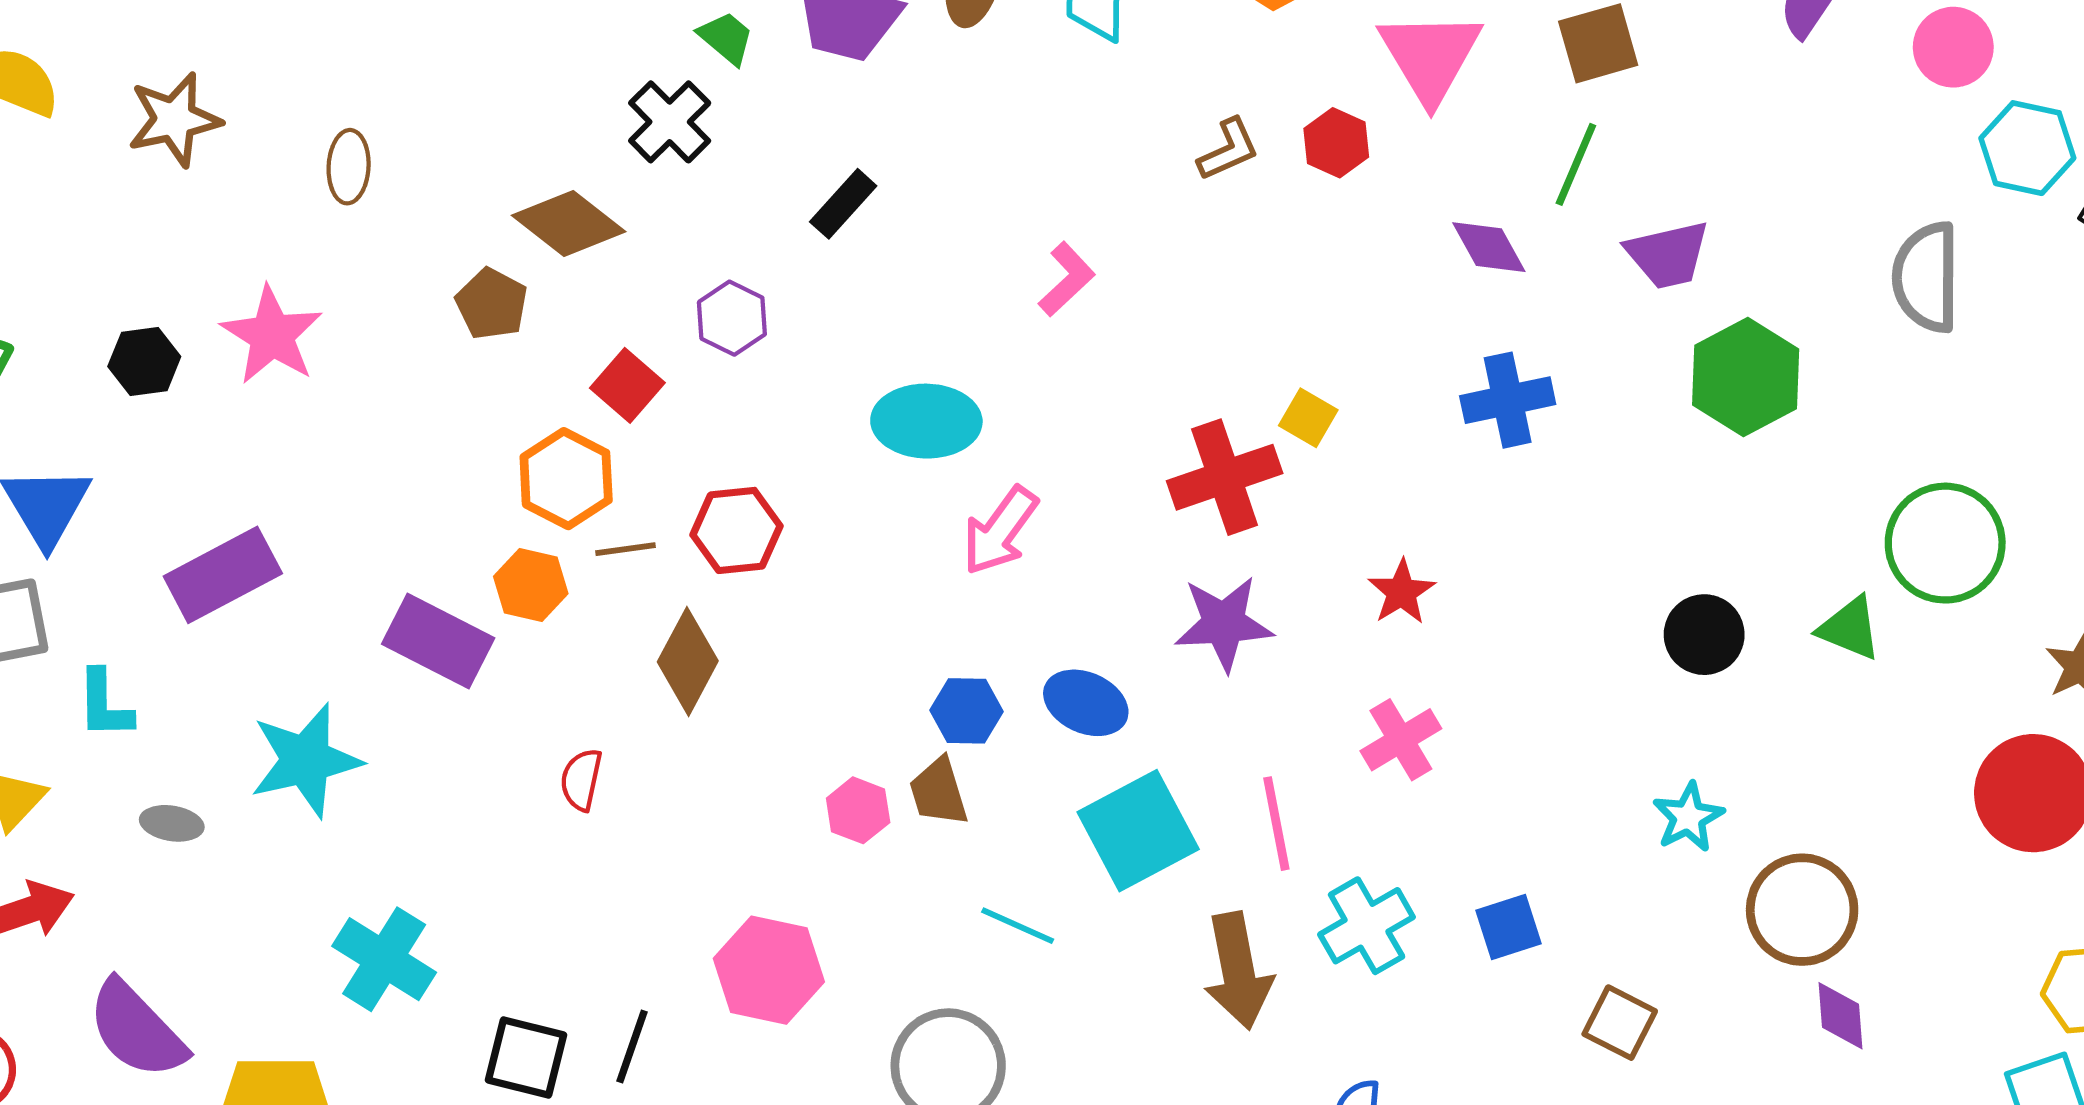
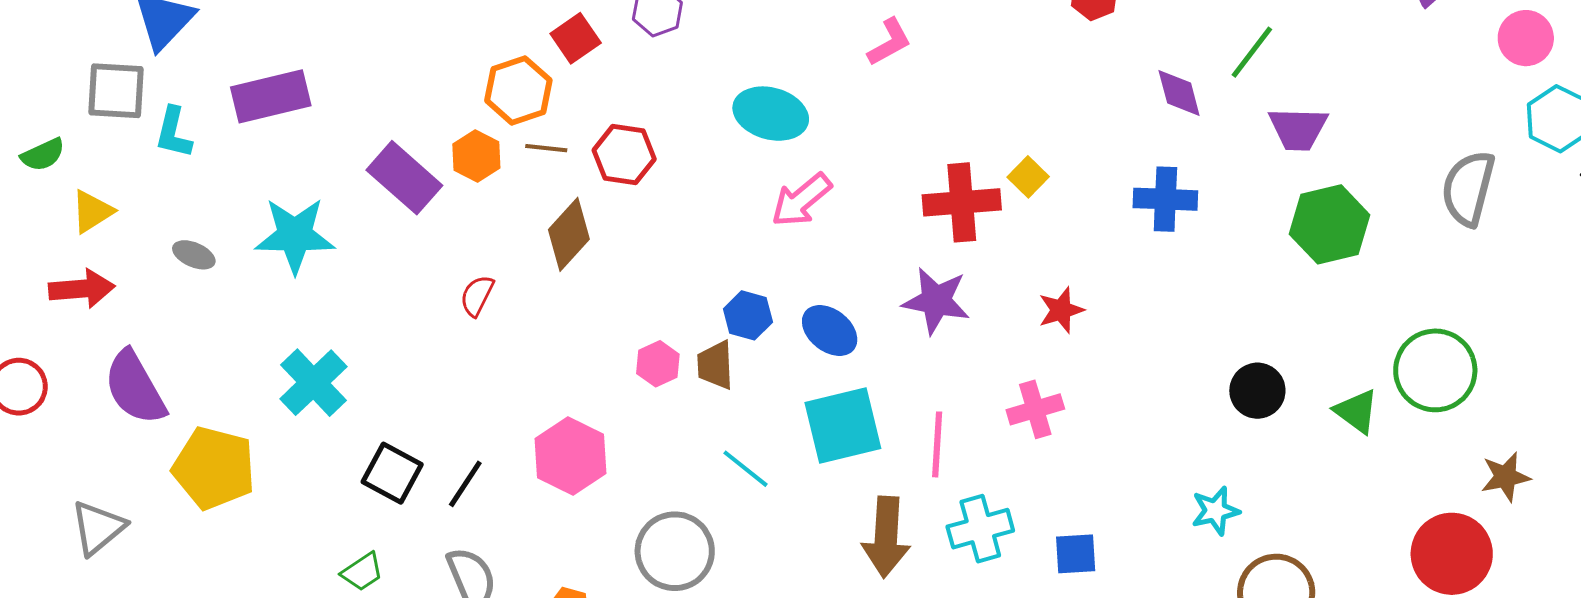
cyan L-shape: (104, 704) -> (173, 133), moved

